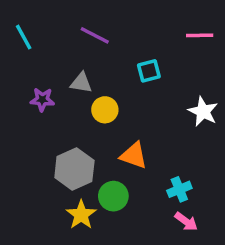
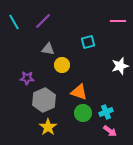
purple line: (95, 35) -> (43, 21), moved, turned -72
purple star: (42, 100) -> (27, 78), moved
white star: (203, 112) -> (120, 66), turned 30
green circle: (113, 196) -> (83, 113), moved

